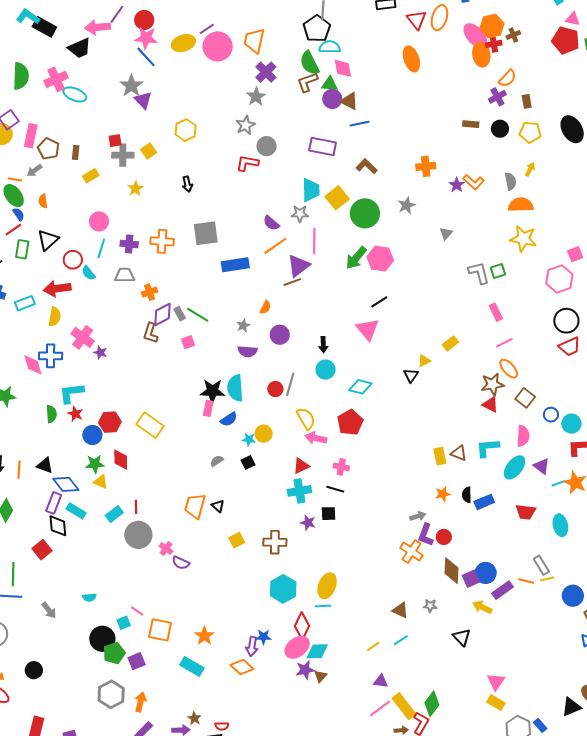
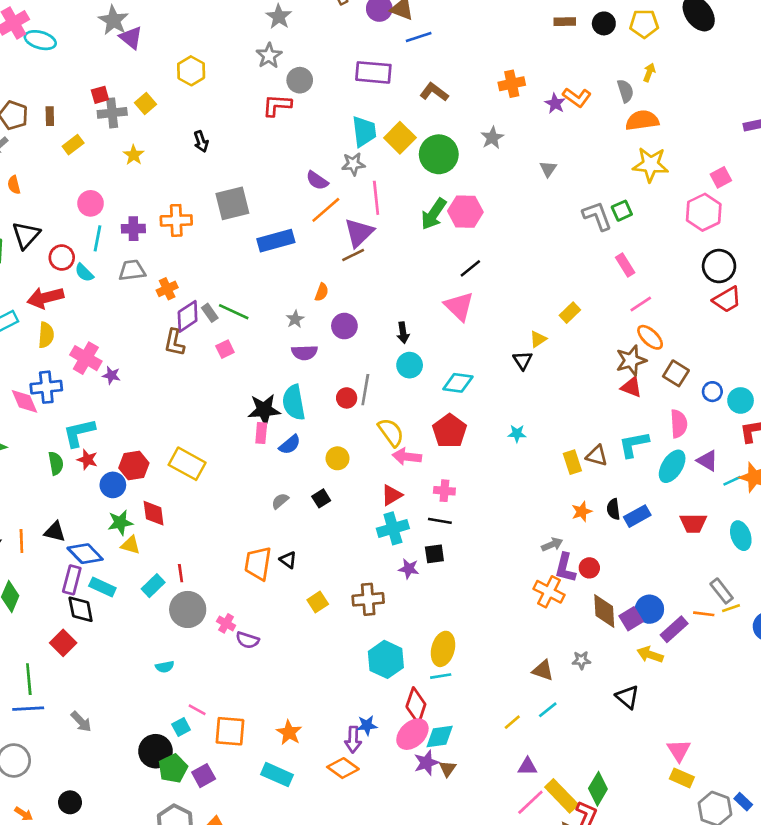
cyan star: (249, 439) -> (517, 434), moved
cyan semicircle: (89, 597) -> (165, 667), moved

